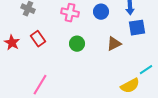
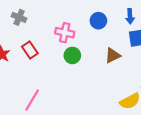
pink cross: (70, 13) -> (65, 33), moved

